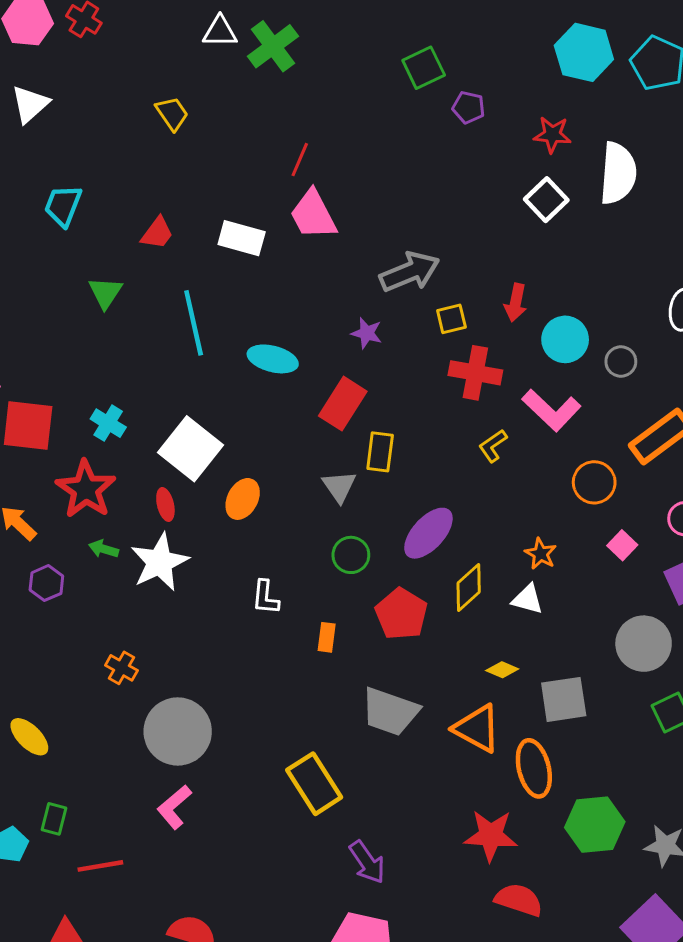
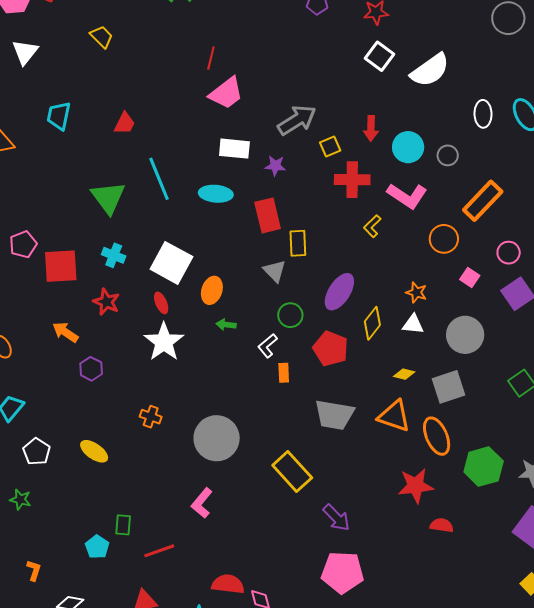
yellow trapezoid: (172, 113) -> (102, 37), moved
white semicircle: (618, 173) -> (430, 70), moved, turned 60
pink trapezoid: (313, 215) -> (226, 93), turned -90
white rectangle: (242, 238) -> (234, 149), moved
green triangle: (105, 293) -> (108, 197), moved, size x1.5
red rectangle: (343, 404) -> (268, 215), turned -36
red star: (86, 489) -> (106, 302), size x0.7
green arrow: (104, 549) -> (226, 325), moved
white L-shape: (265, 597) -> (268, 346), moved, turned 55
gray circle: (644, 644) -> (465, 335), moved
gray circle: (178, 731) -> (217, 438), moved
yellow ellipse: (29, 737) -> (94, 451), moved
red semicircle: (519, 900) -> (442, 525), size x0.7

